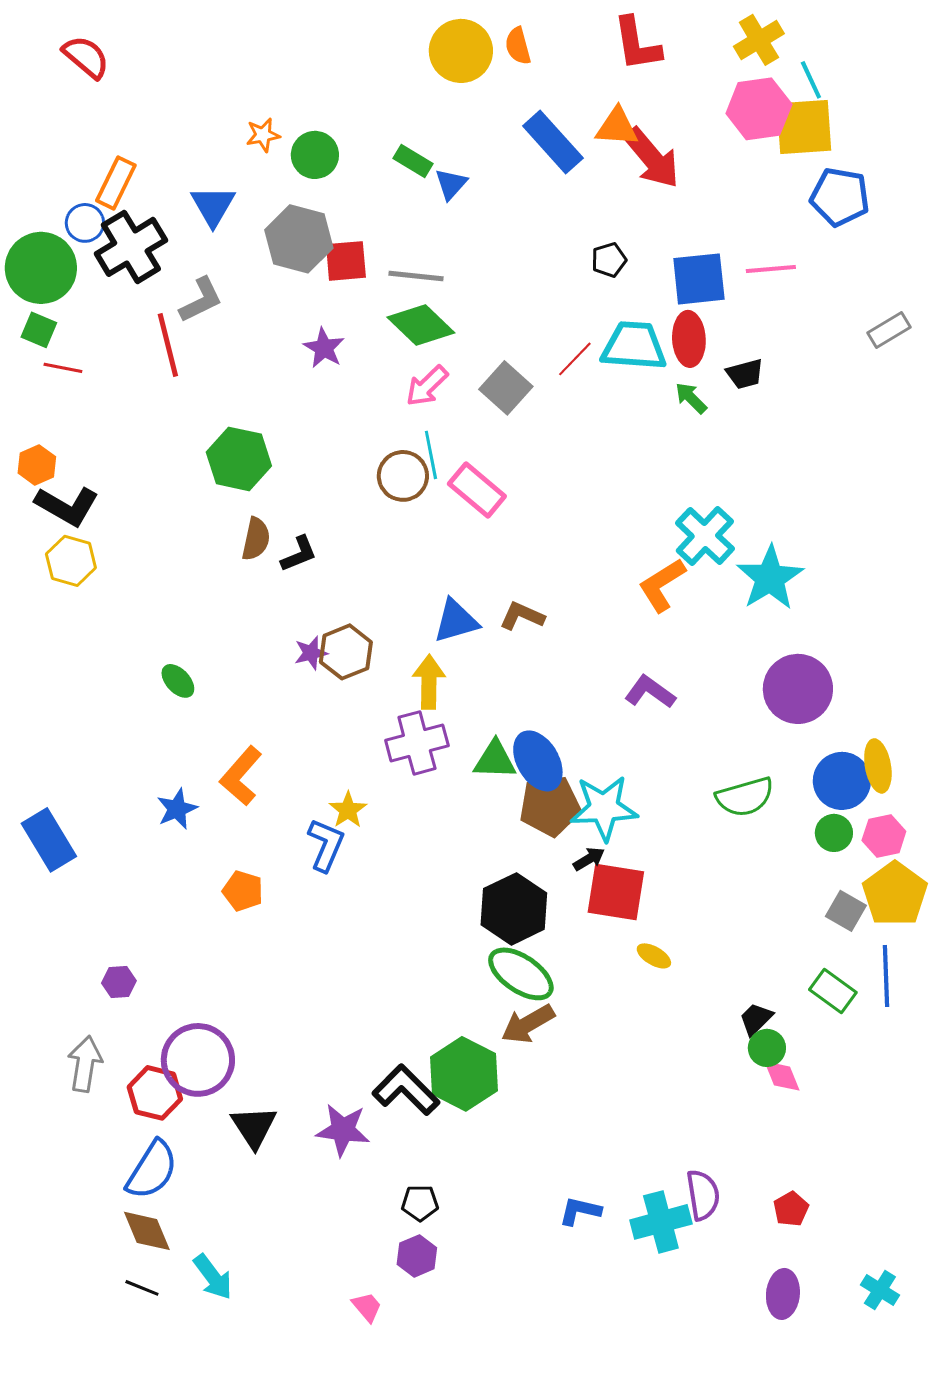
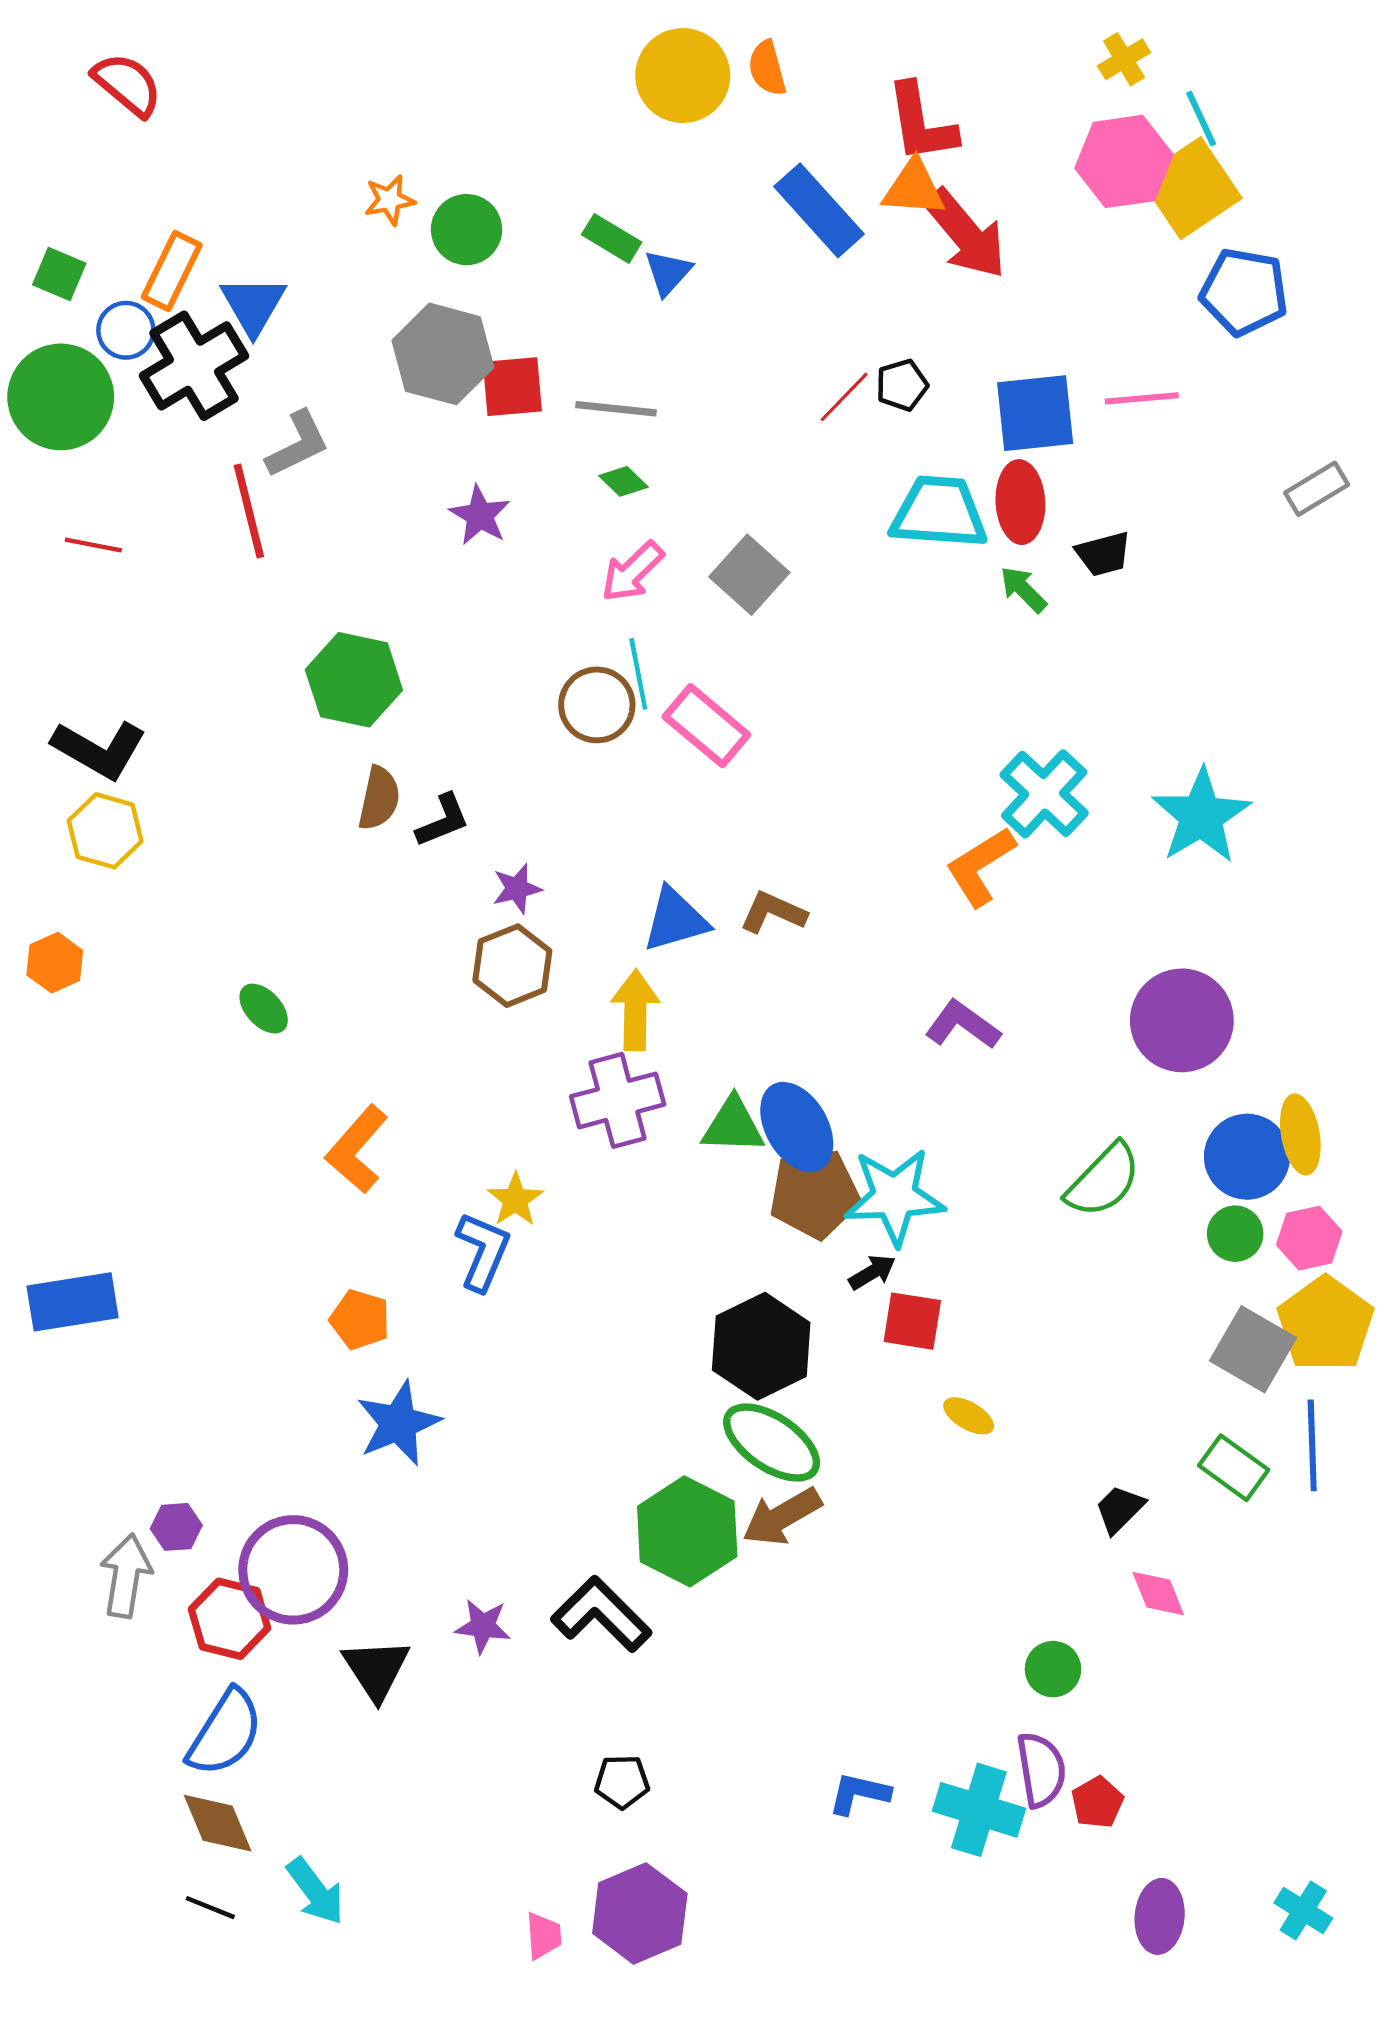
yellow cross: (759, 40) -> (1124, 59), size x0.7
red L-shape: (637, 44) -> (921, 123), moved
yellow square: (804, 127) -> (1191, 188), turned -30
blue triangle: (213, 206) -> (253, 305), moved
green diamond: (421, 325) -> (623, 481), size x0.5
green square: (39, 330) -> (59, 274), moved
red line: (575, 359) -> (844, 397), moved
orange hexagon: (37, 465) -> (55, 963), moved
cyan star: (770, 578) -> (1201, 816), moved
purple star: (311, 653) -> (517, 889), moved
green semicircle: (745, 797) -> (1103, 1180), turned -30
blue star: (177, 809) -> (398, 1423), moved, size x1.4
blue rectangle: (49, 840) -> (73, 1302), moved, turned -68
red square: (616, 892) -> (912, 1321), size x0.7
gray square: (846, 911) -> (1253, 1349), size x1.4
purple hexagon: (119, 982) -> (176, 1527), moved
green circle: (767, 1048) -> (1053, 1669), moved
green hexagon: (464, 1074) -> (687, 1531), moved
purple star: (343, 1130) -> (483, 1626), moved, size x0.7
red pentagon: (791, 1209) -> (1097, 1802), moved
cyan cross: (661, 1222) -> (979, 1810), turned 32
purple hexagon: (417, 1256) -> (640, 1913), moved, size x1.6
pink trapezoid: (367, 1307) -> (544, 1936), turned 36

